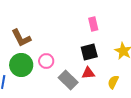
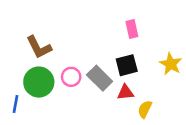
gray rectangle: (68, 80) -> (100, 78), moved
yellow semicircle: (113, 82) -> (145, 109), moved

